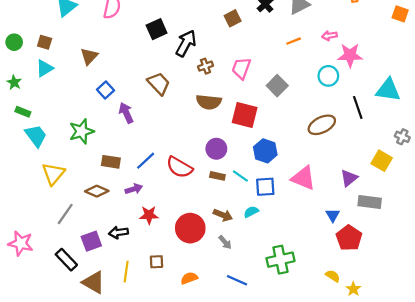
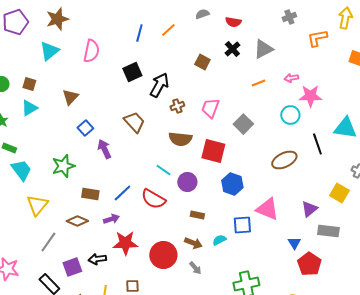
brown square: (233, 18) -> (202, 62), turned -35
brown rectangle: (217, 176) -> (197, 215), moved
cyan line: (240, 176) -> (163, 170), moved
blue square: (265, 187) -> (242, 225), moved
red star: (149, 215) -> (125, 243), size x1.4

